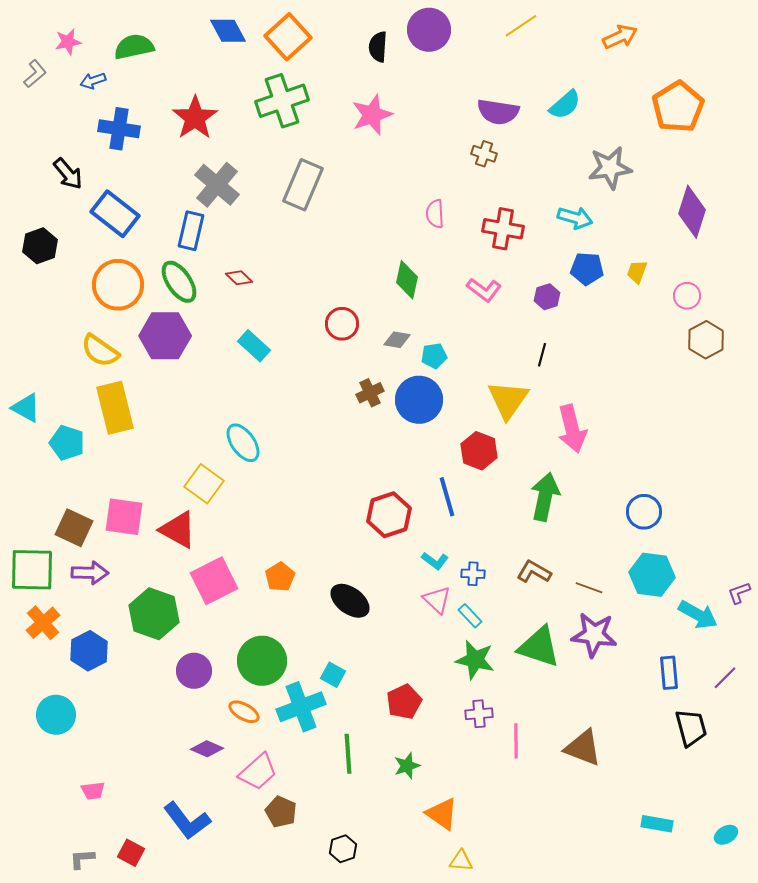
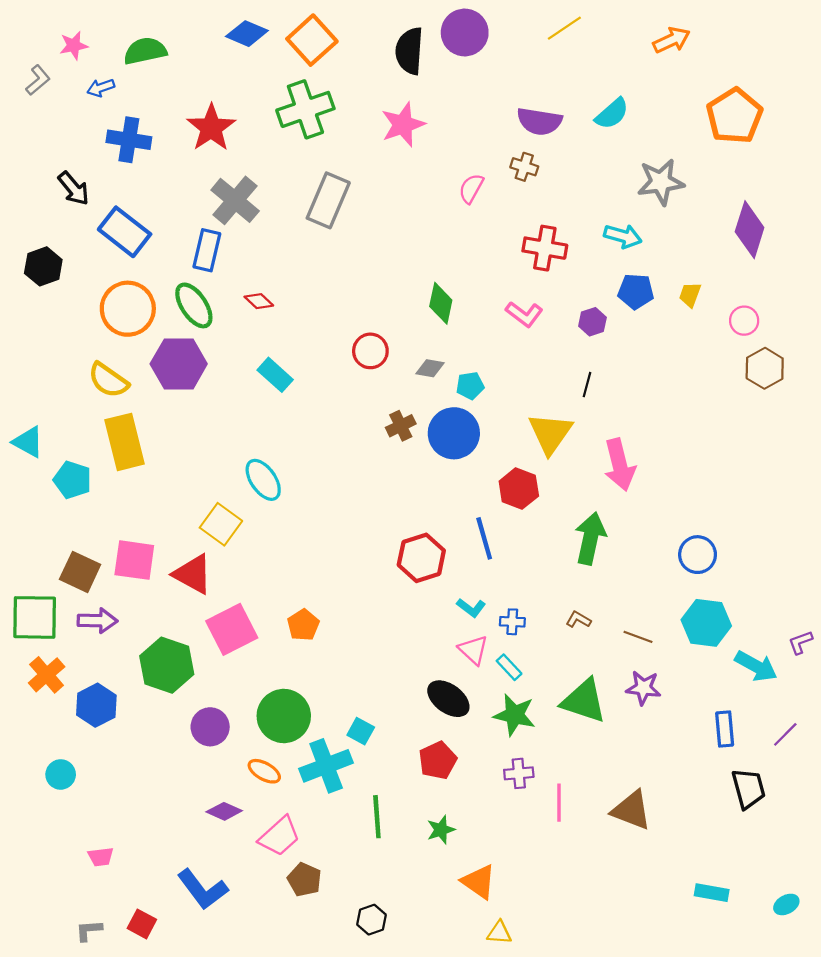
blue diamond: (228, 31) -> (247, 34), turned -39
black semicircle: (378, 47) -> (409, 51), size x1.4
pink semicircle: (435, 214) -> (471, 188), moved, turned 32
brown L-shape: (534, 572) -> (578, 620), size x0.7
black ellipse: (350, 601) -> (448, 699), moved
purple star: (594, 635) -> (643, 688), size x0.7
cyan circle: (56, 715) -> (61, 774), size x0.7

